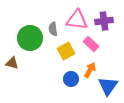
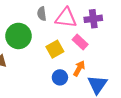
gray semicircle: (53, 29) -> (42, 14), moved

